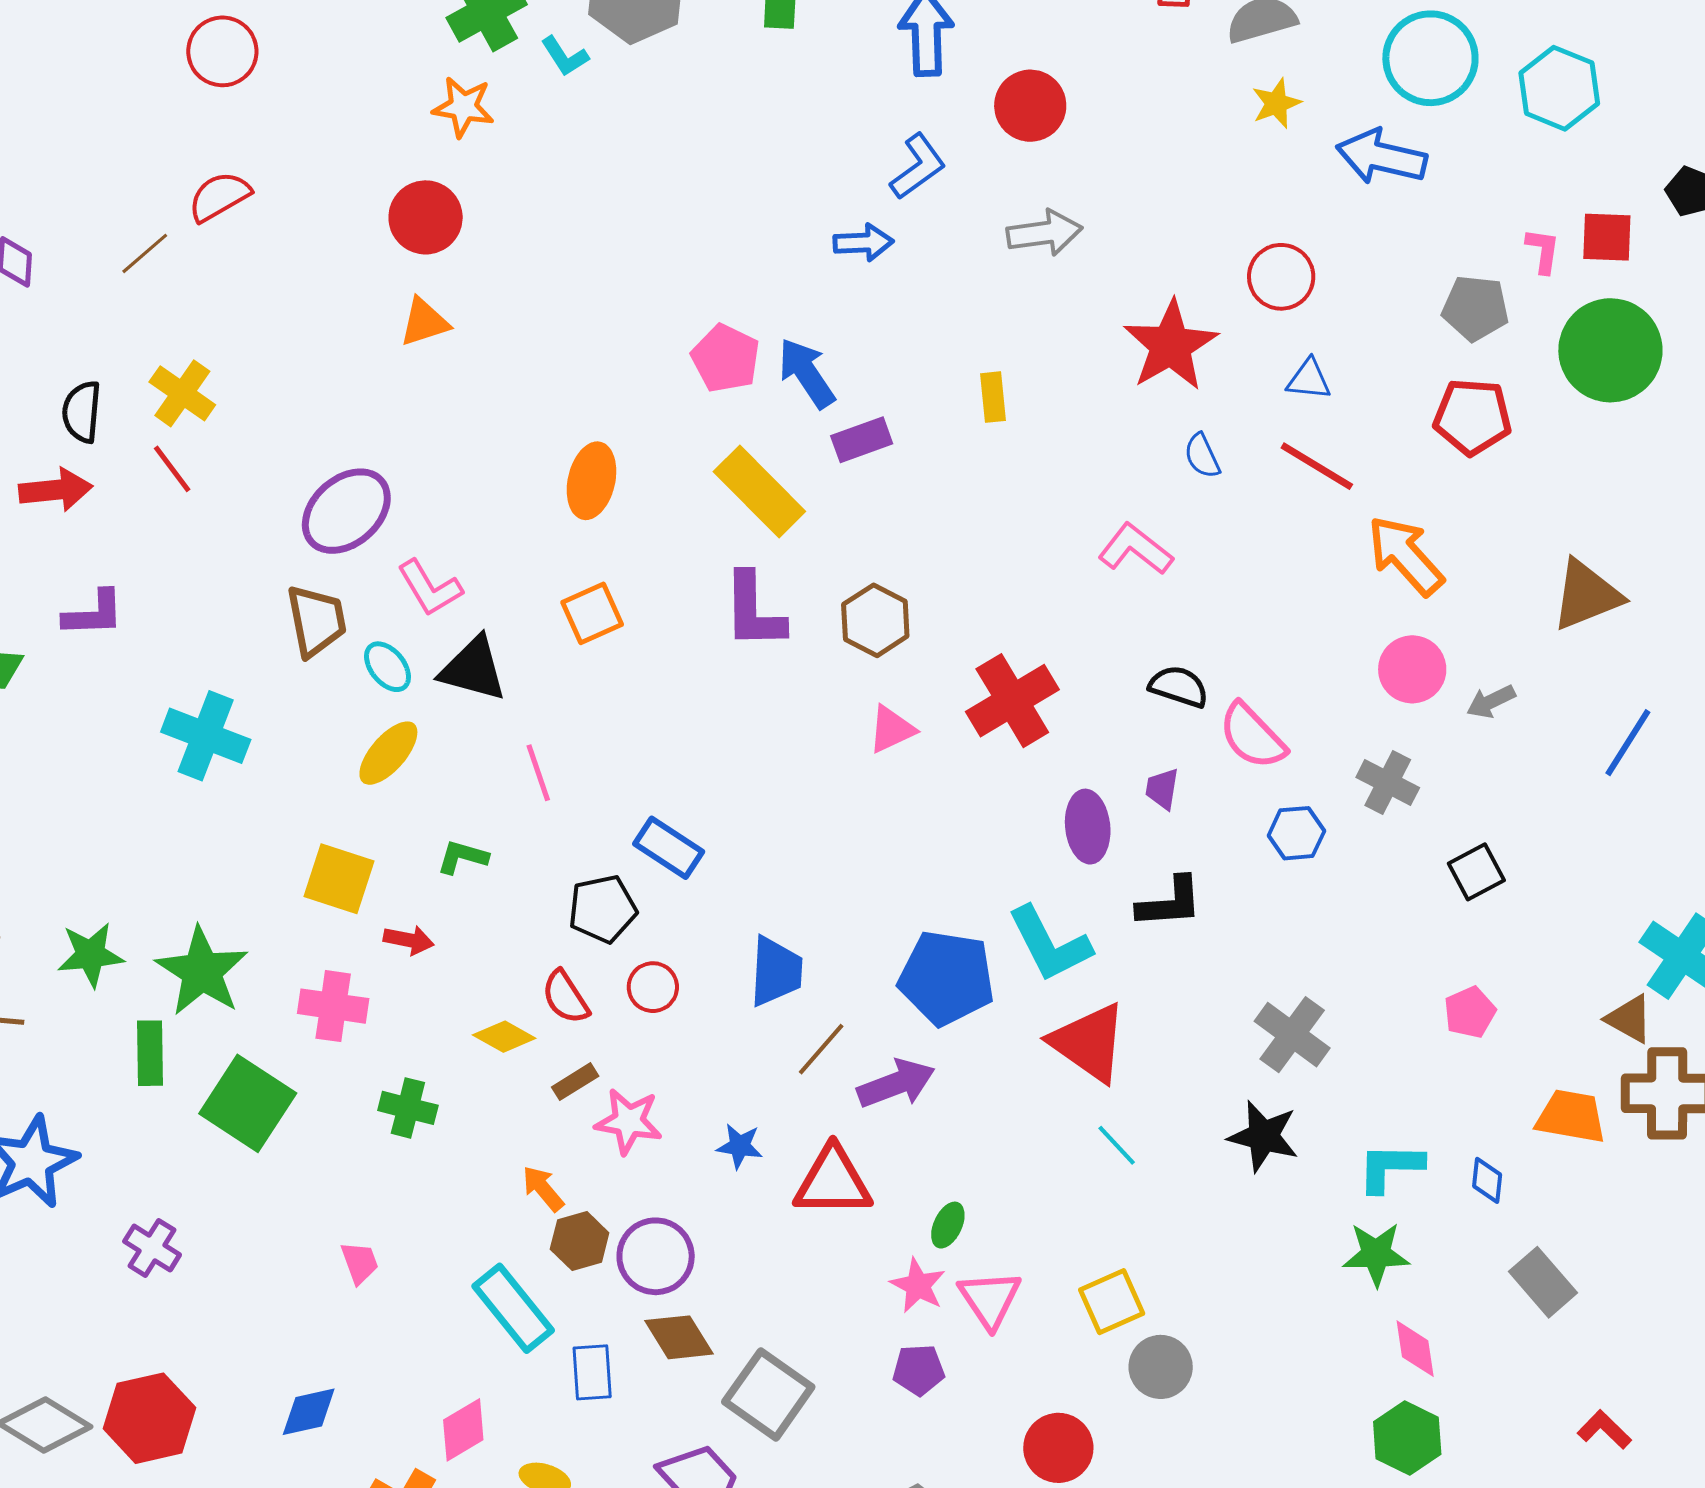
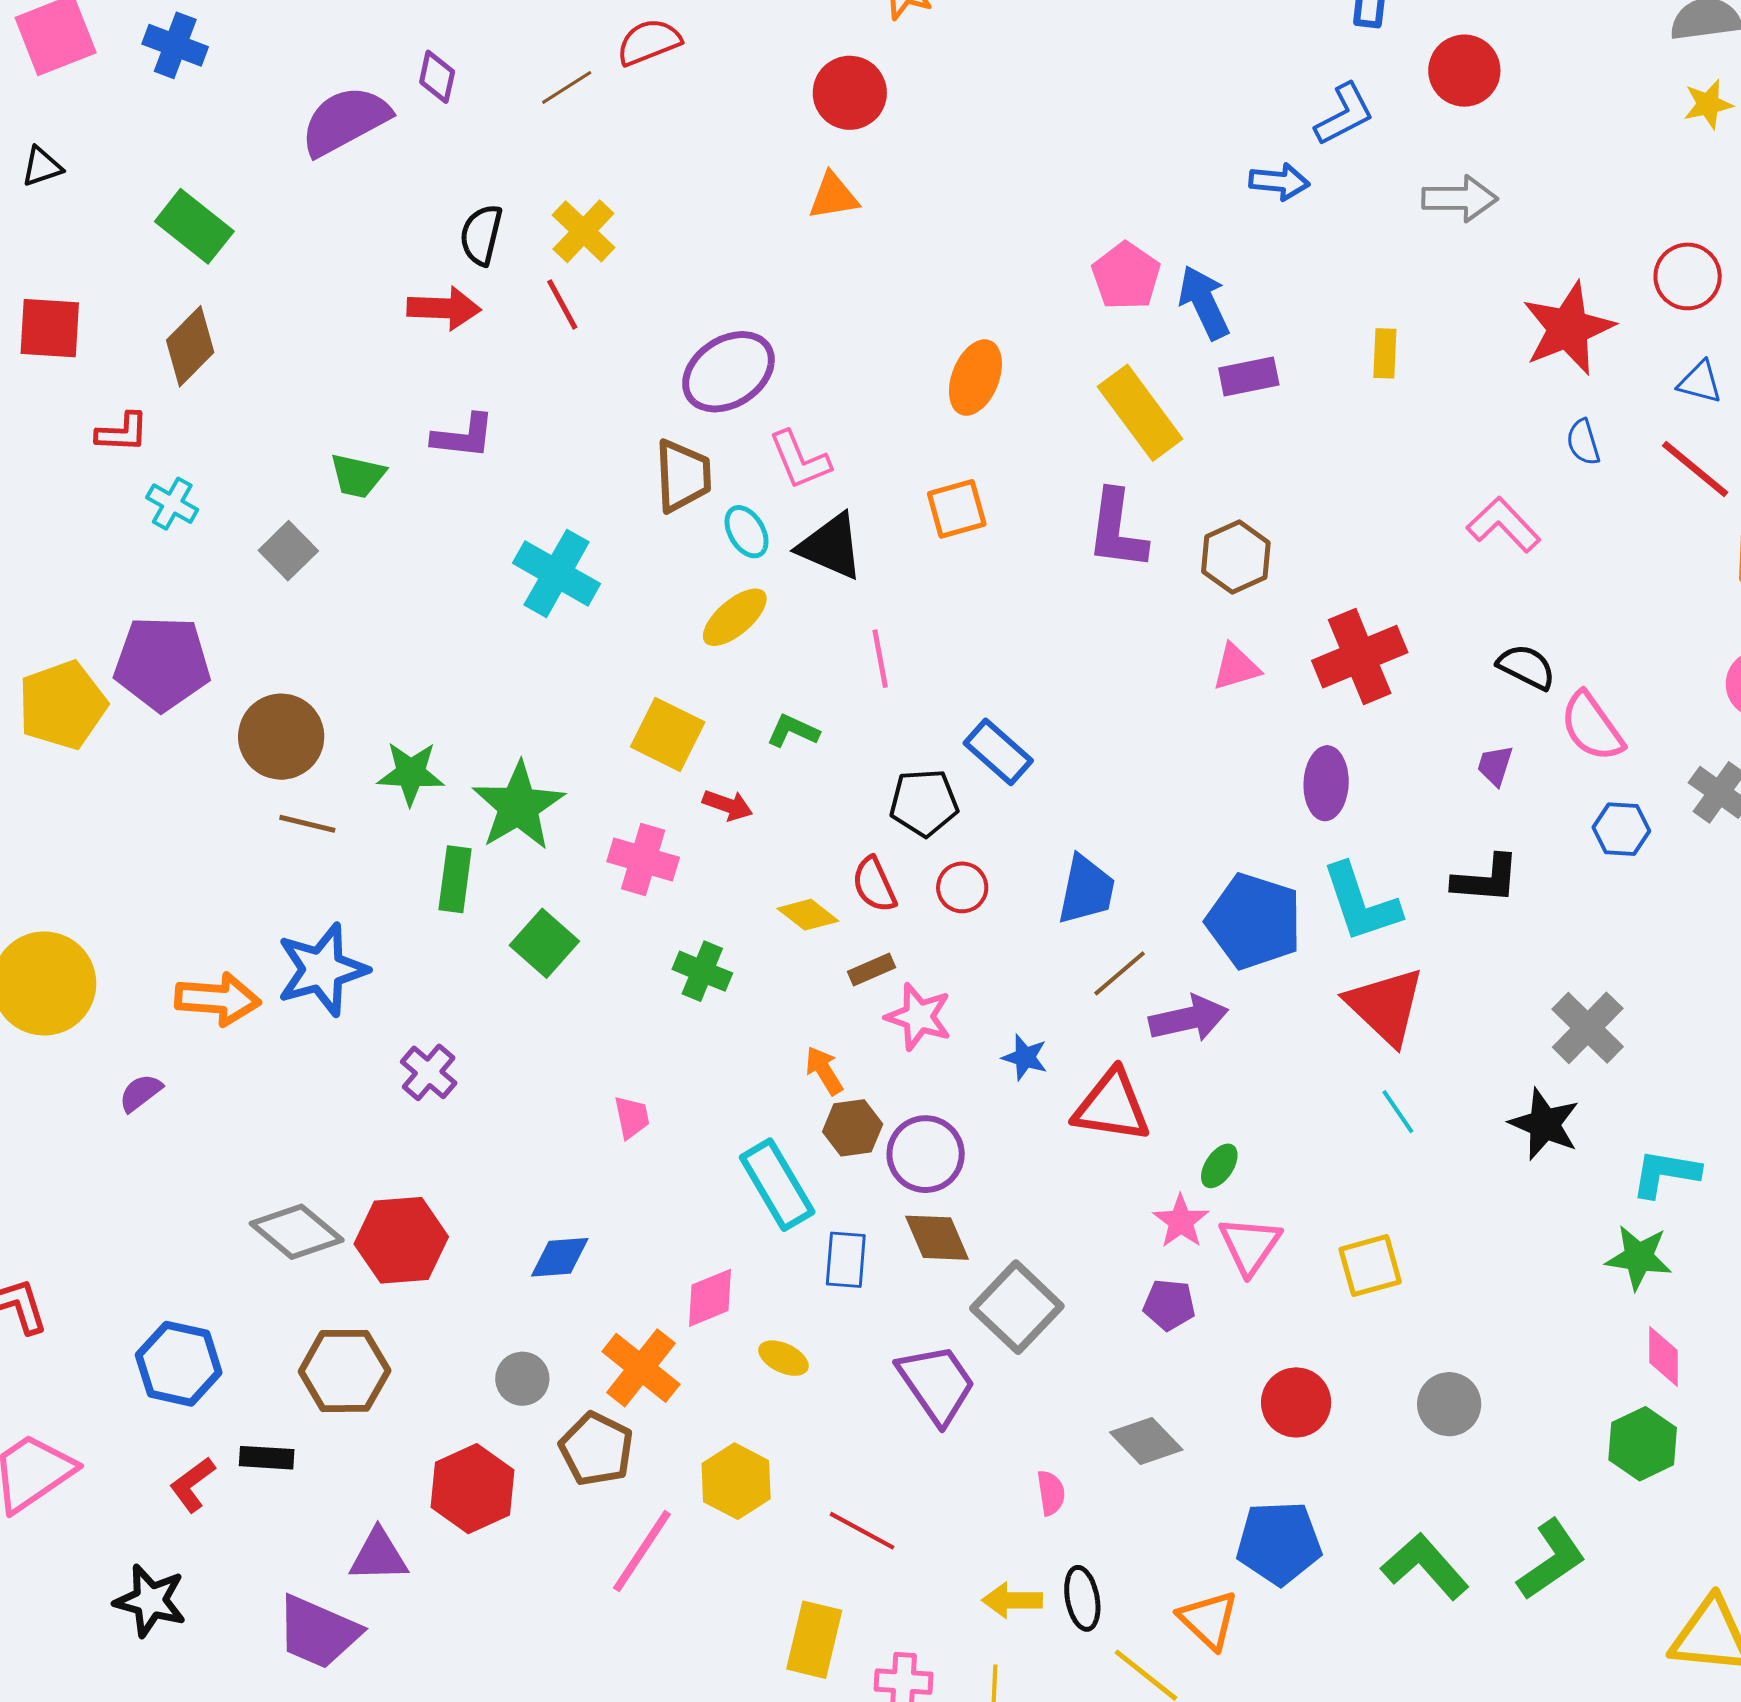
purple ellipse: (1088, 827) -> (1326, 783), moved
green square: (248, 1103) -> (544, 943), size x0.7
gray circle: (1161, 1367) -> (1449, 1404), moved

